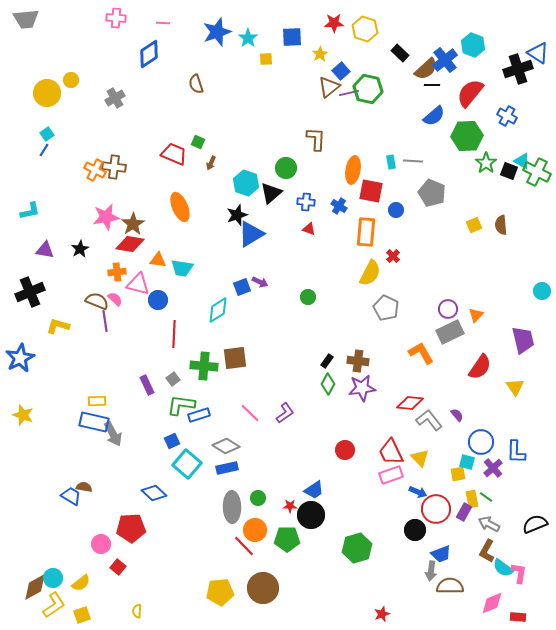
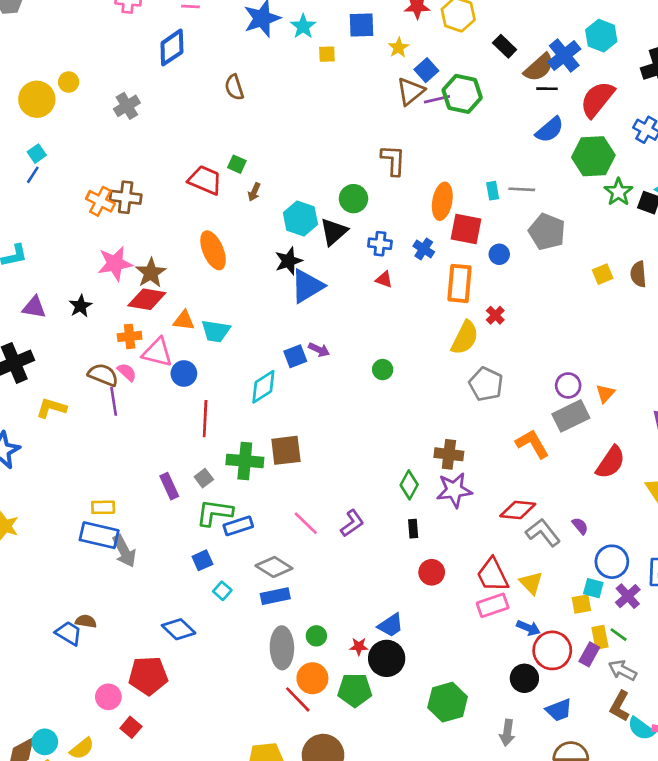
black rectangle: (327, 361) -> (413, 529), moved, turned -40
cyan square: (187, 464) -> (222, 591), size x0.5
gray arrow: (431, 571) -> (507, 733), moved

